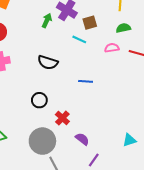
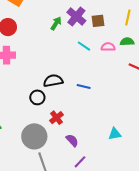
brown square: (90, 23) -> (98, 21), moved
pink semicircle: (112, 48) -> (108, 47), moved
black semicircle: (48, 62) -> (53, 81), moved, turned 144
cyan triangle: (129, 140) -> (115, 134), moved

